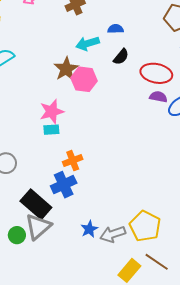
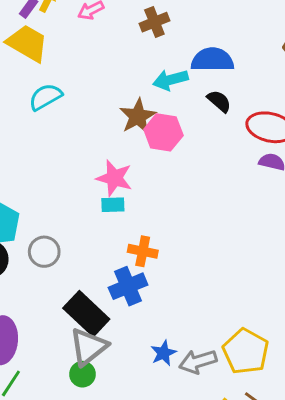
blue semicircle: (116, 29) -> (212, 60), size x1.8
black semicircle: (121, 57) -> (219, 101), turned -90
pink star: (52, 112) -> (114, 178), turned 30
orange cross: (73, 161) -> (143, 251), turned 30
green circle: (17, 235) -> (83, 374), moved

